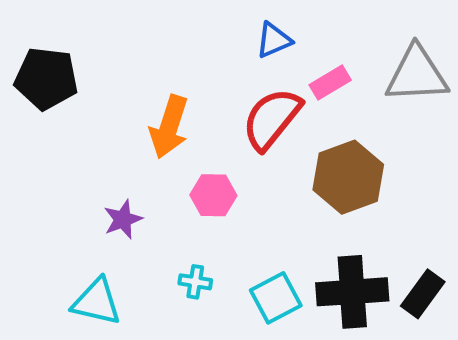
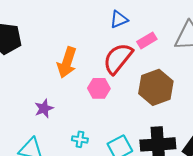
pink hexagon: (213, 195) -> (99, 88), moved

